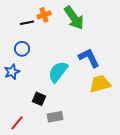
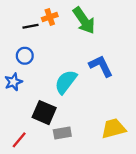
yellow trapezoid: (100, 84) -> (113, 129), moved
black square: (39, 99) -> (44, 113), size x1.5

